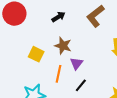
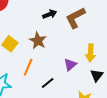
black arrow: (58, 17) -> (50, 14), moved
purple triangle: (76, 63) -> (70, 65), moved

